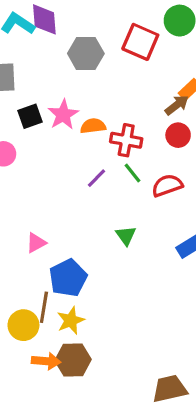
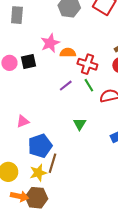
black square: (30, 116) -> (29, 61), moved
brown line: (44, 307) -> (53, 163), moved

